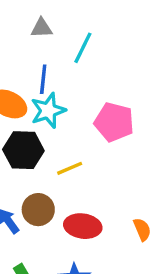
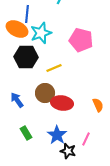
blue line: (43, 79) -> (27, 14), moved
brown circle: (38, 210) -> (45, 93), moved

